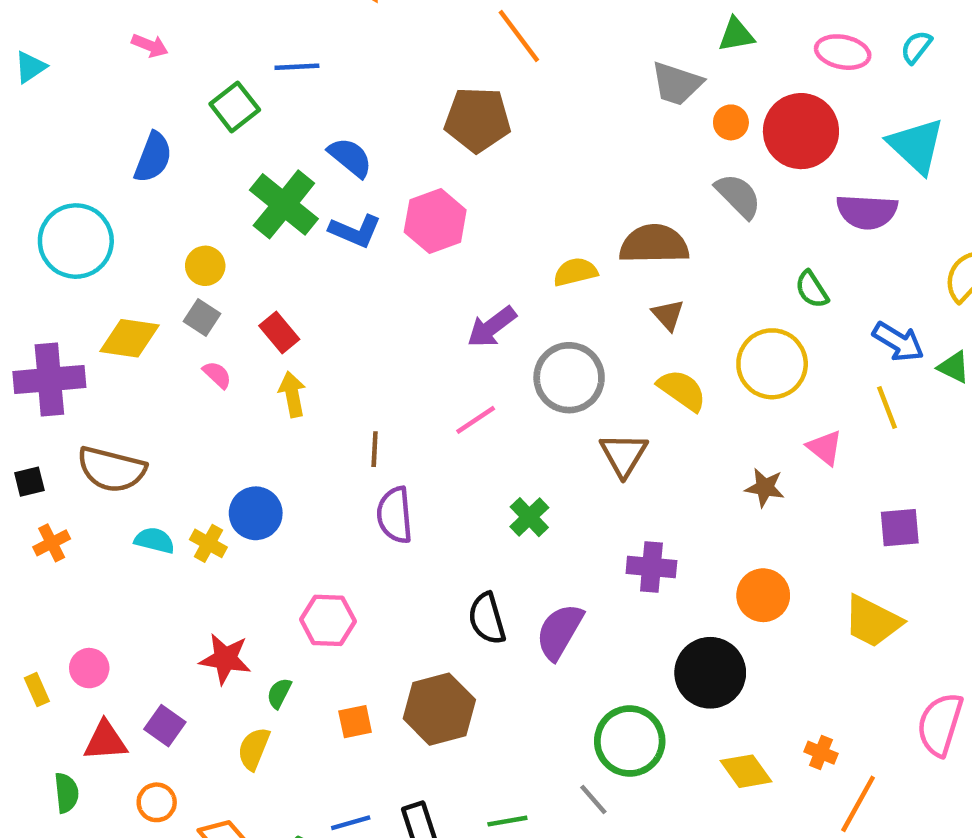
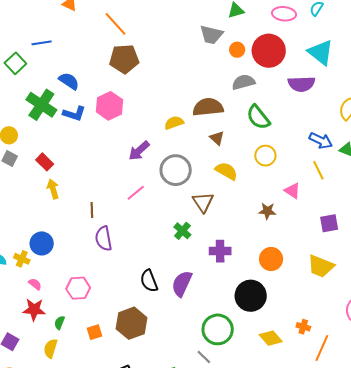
orange line: (519, 36) -> (115, 24), moved
gray semicircle: (738, 196) -> (243, 82), turned -55
green semicircle: (812, 289) -> (258, 117), moved, size x1.5
yellow circle: (772, 364) -> (265, 156), size x0.7
pink semicircle: (217, 375) -> (35, 284), moved
green cross: (529, 517) -> (182, 231), moved

